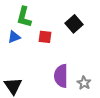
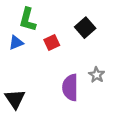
red square: (45, 37) -> (52, 43), turned -32
gray star: (84, 83) -> (97, 75), moved

